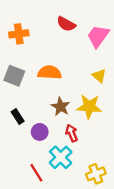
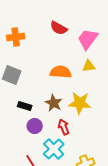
orange semicircle: (50, 72) -> (61, 72), moved
yellow triangle: (99, 76) -> (89, 66), moved, turned -48
black rectangle: (18, 117) -> (25, 106), moved, turned -40

